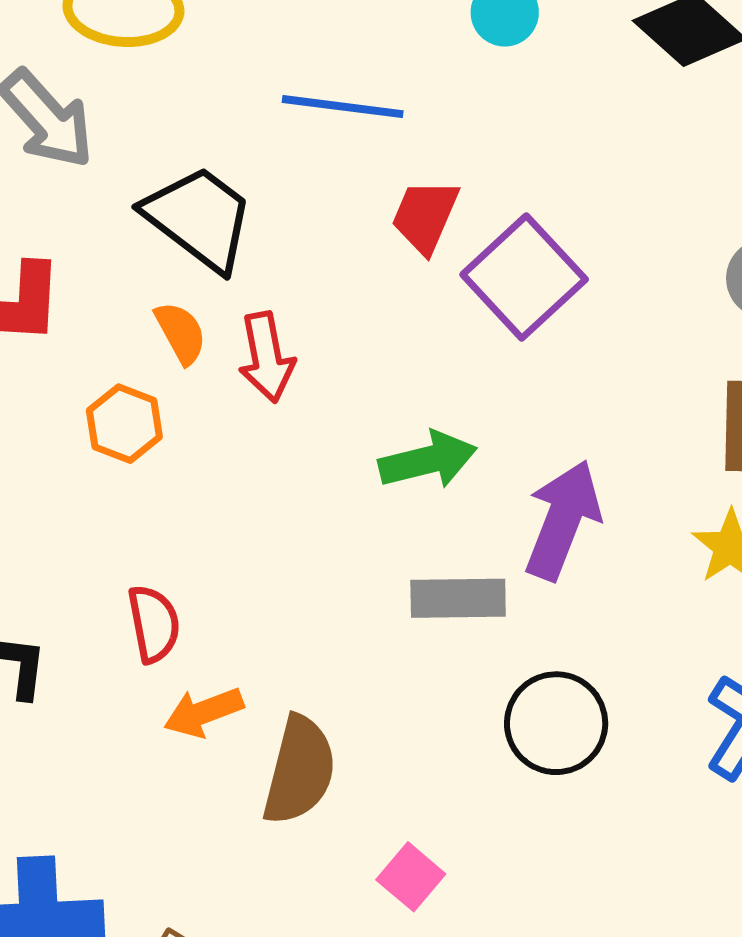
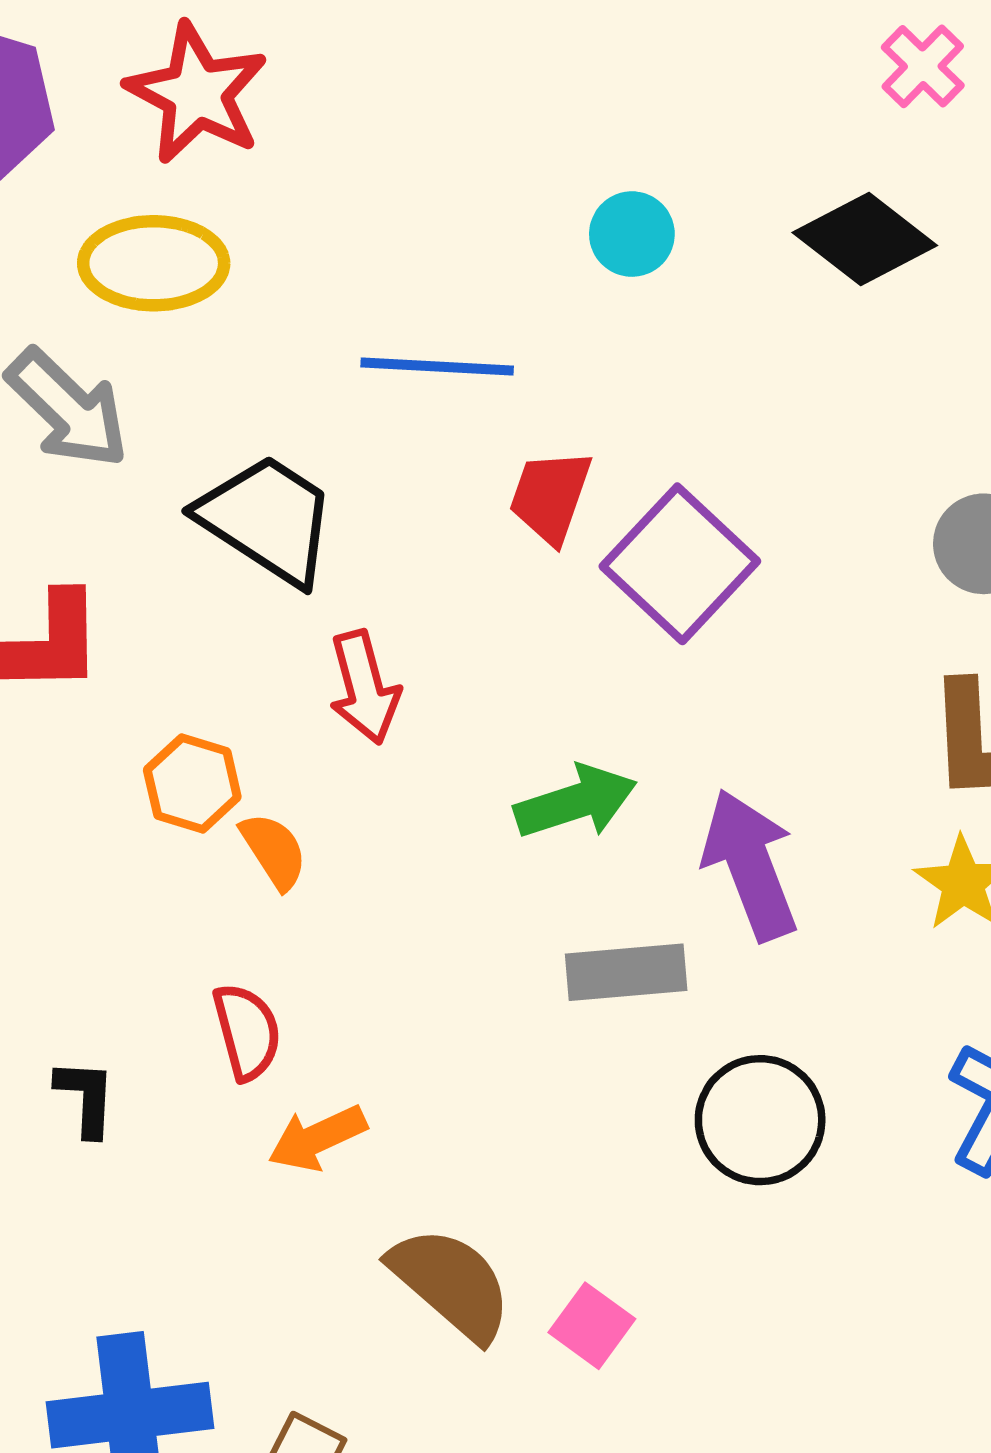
orange semicircle: (181, 333) -> (274, 851), moved
purple arrow: (563, 520) -> (750, 865), turned -38
brown semicircle: (299, 770) -> (451, 1283), moved, turned -59

